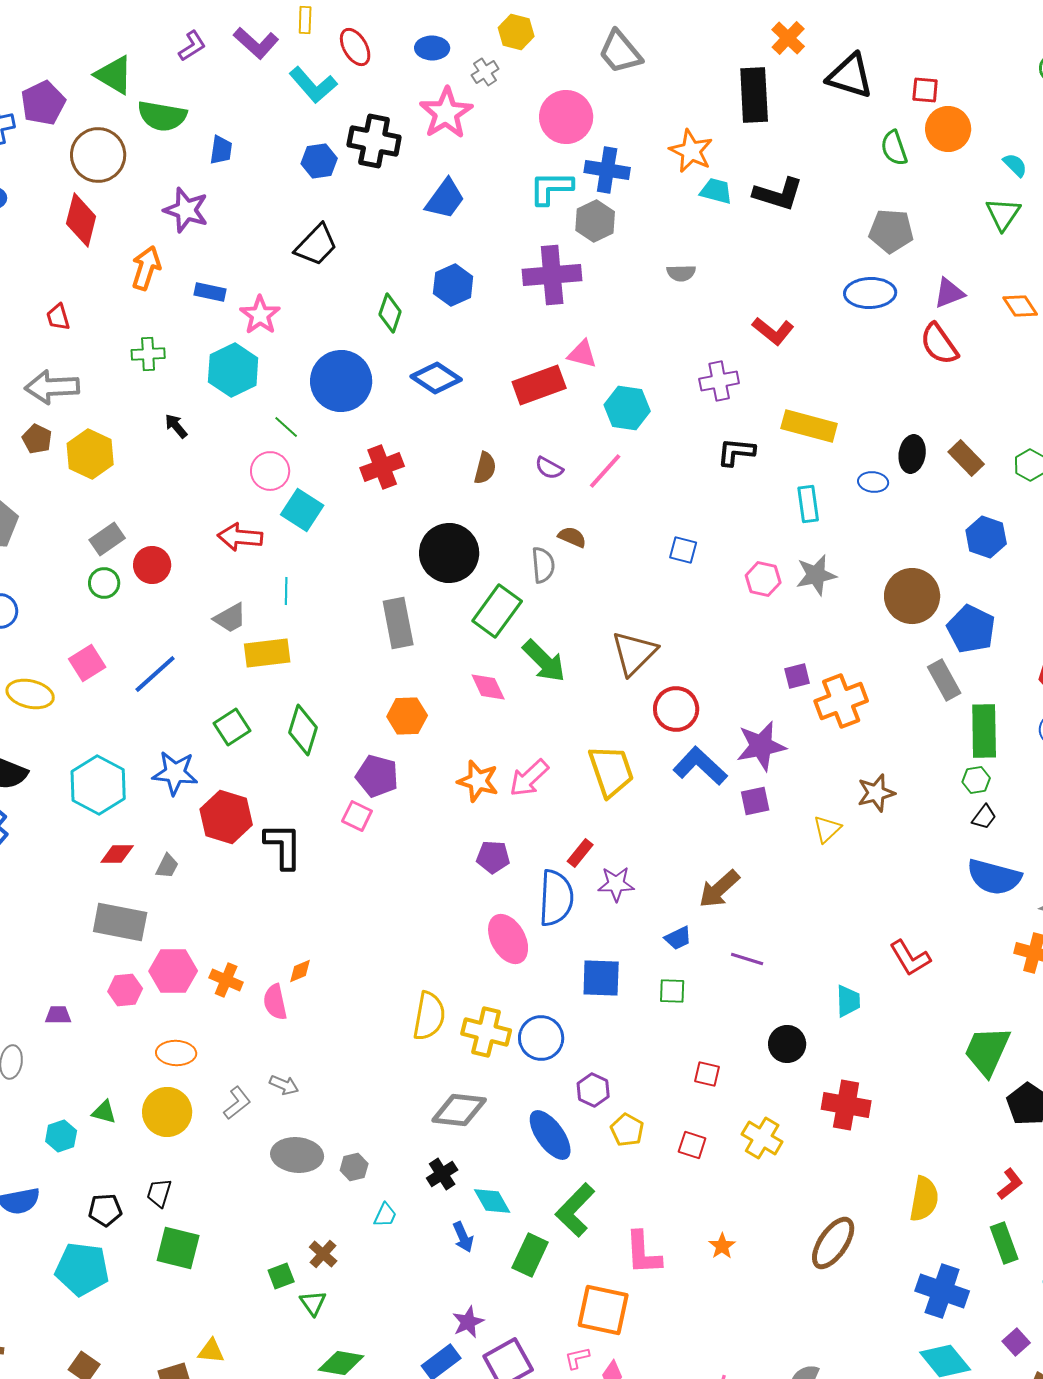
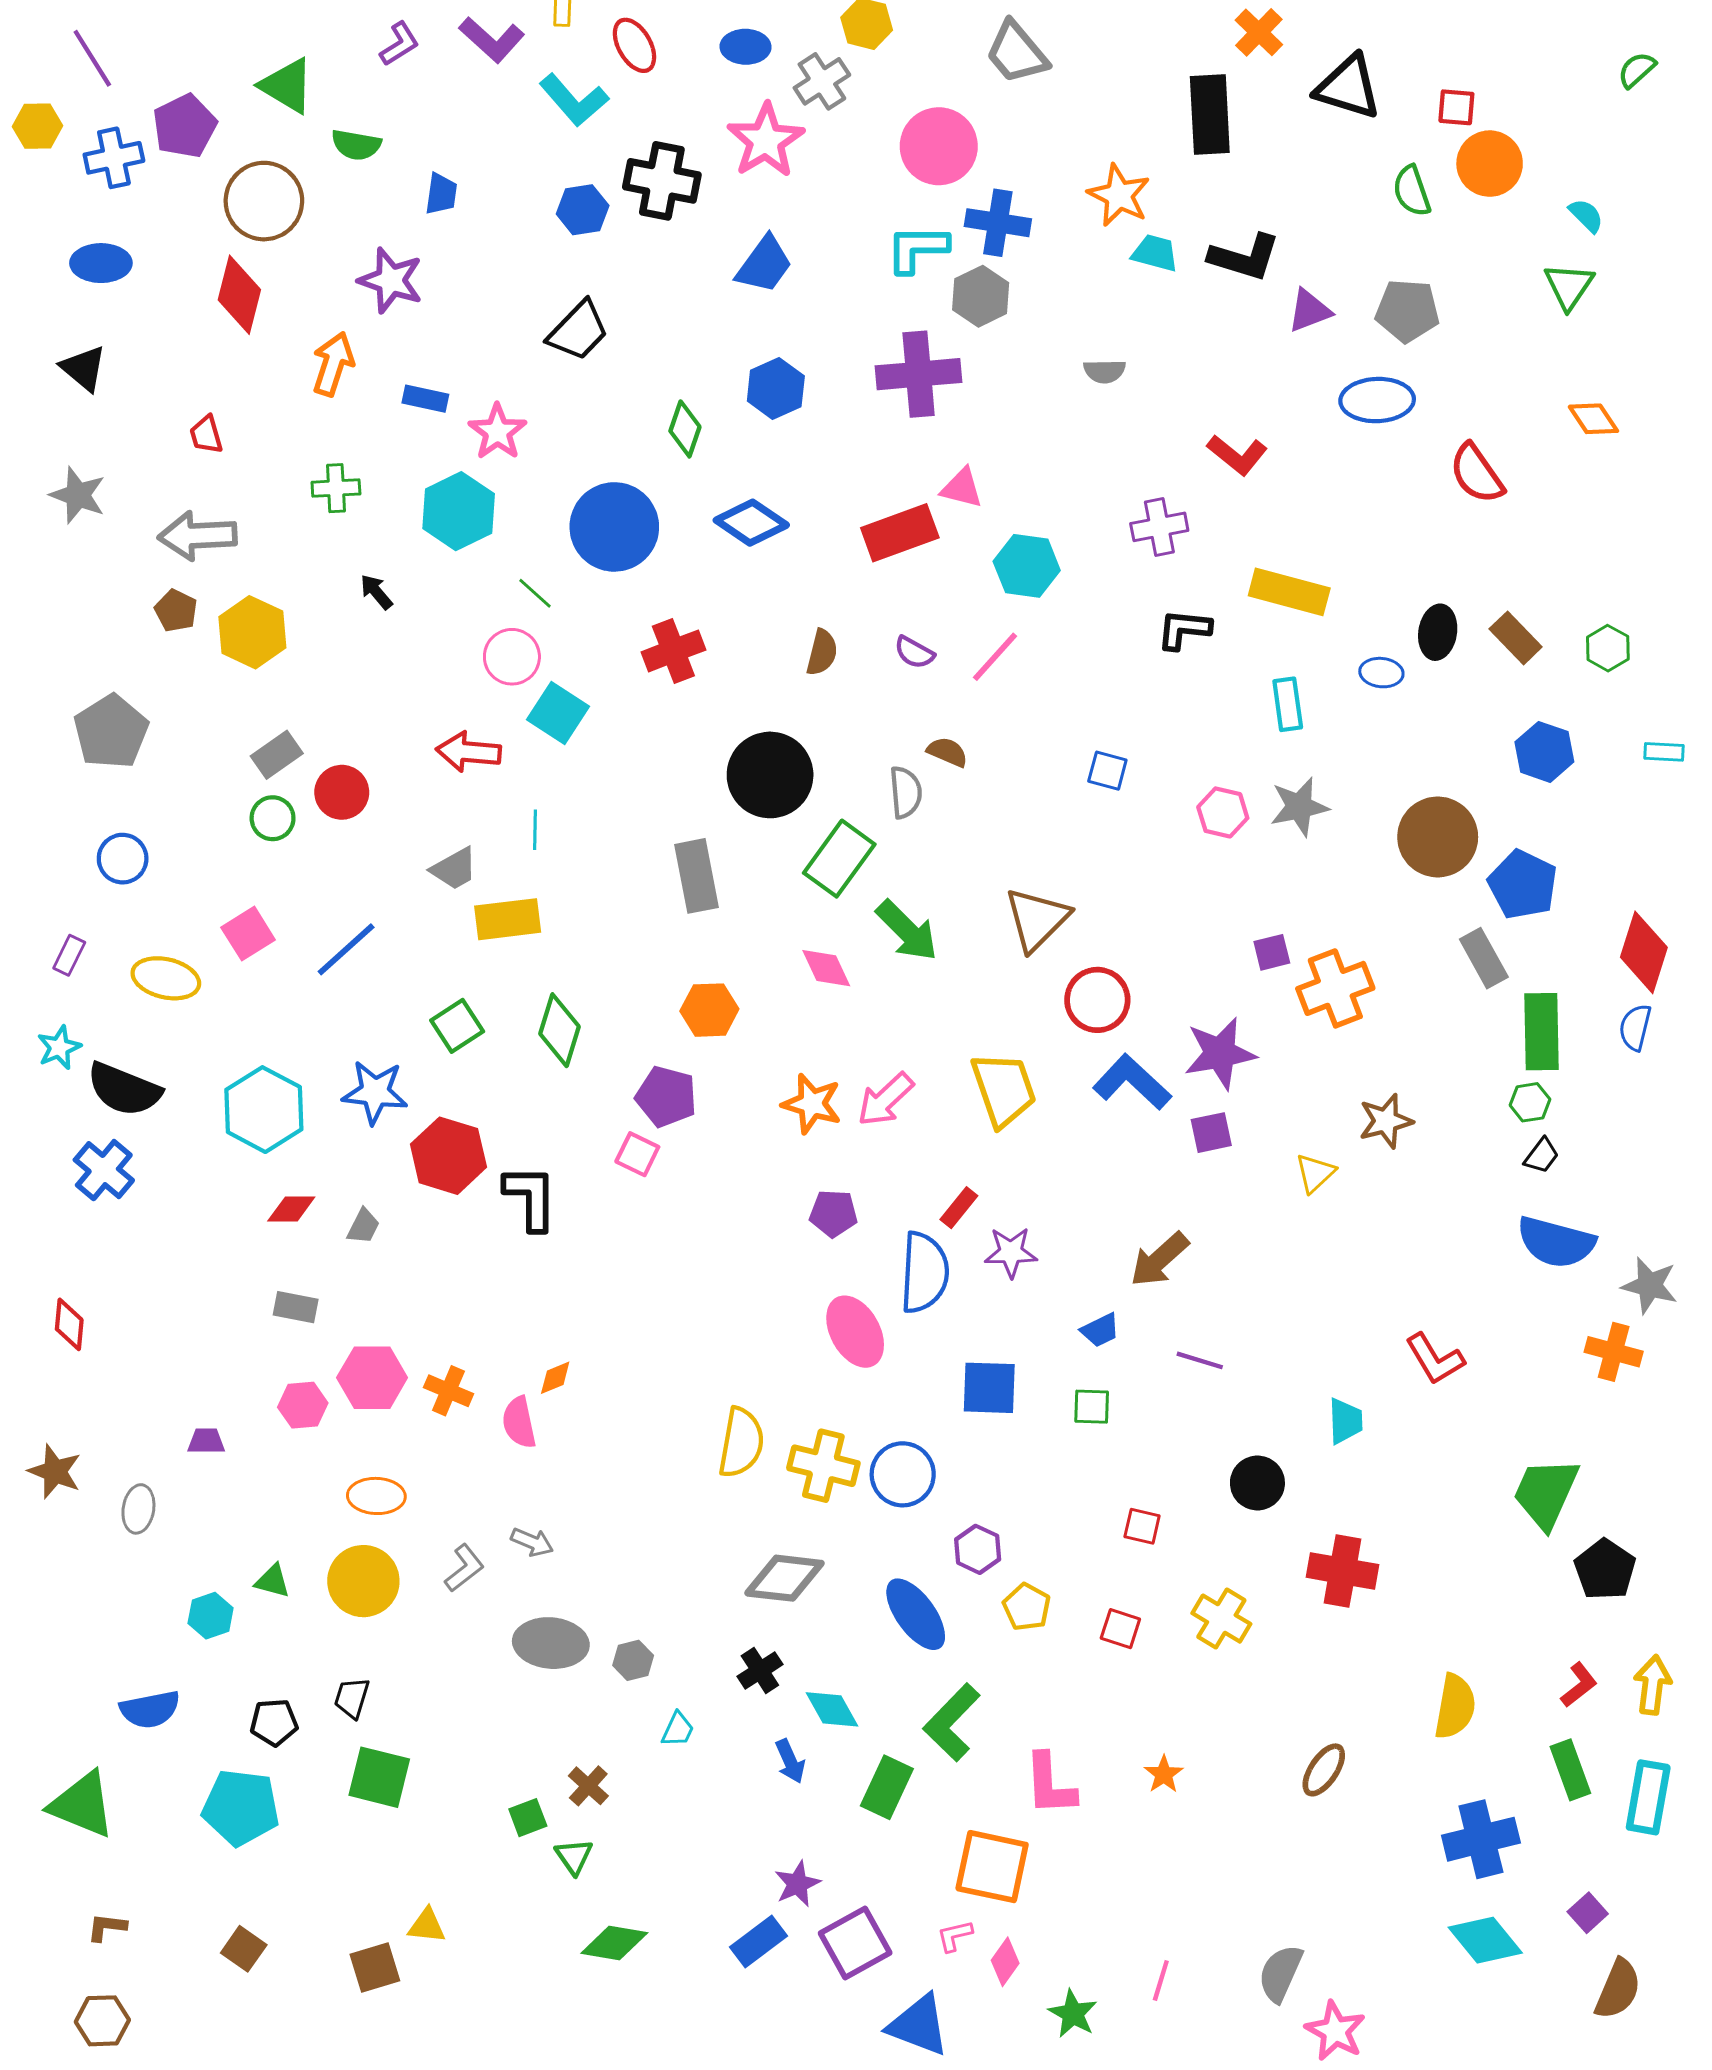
gray cross: (485, 72) -> (822, 81), size x1.4
green semicircle: (162, 116) -> (356, 145), size x0.7
purple triangle: (949, 293) -> (1309, 311), moved
gray rectangle: (120, 922) -> (296, 1307), size x0.6
brown ellipse: (833, 1243) -> (1324, 1770), size x0.7
blue cross: (942, 1291) -> (1481, 1839), turned -33

